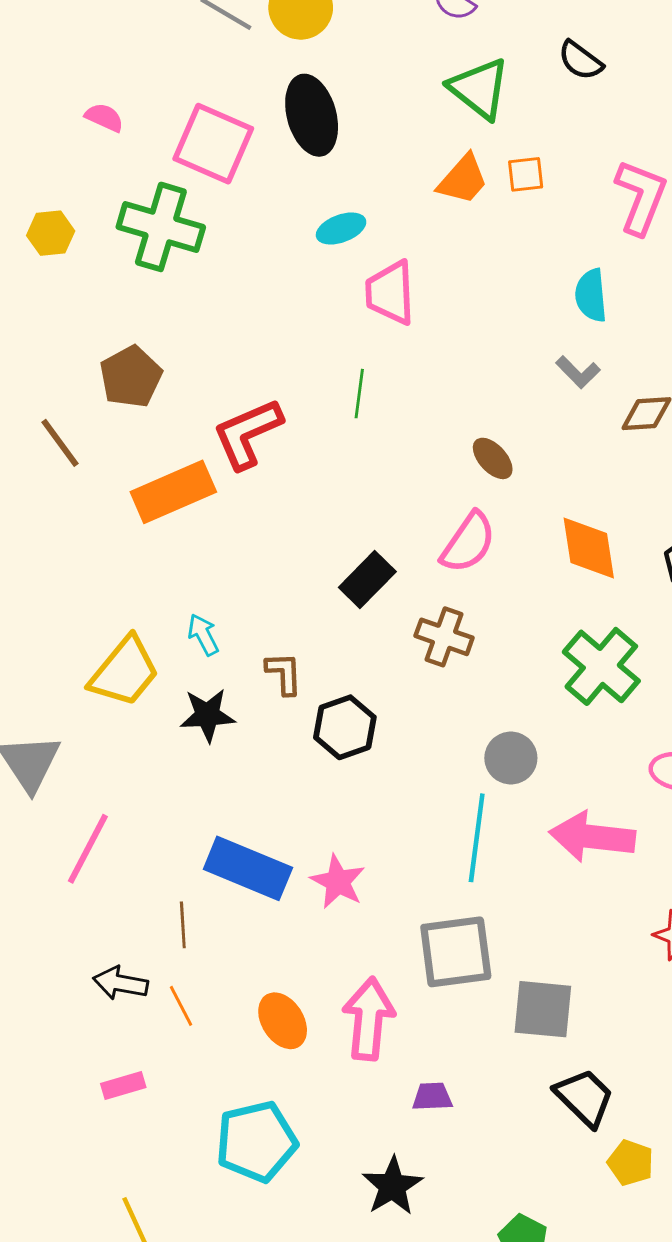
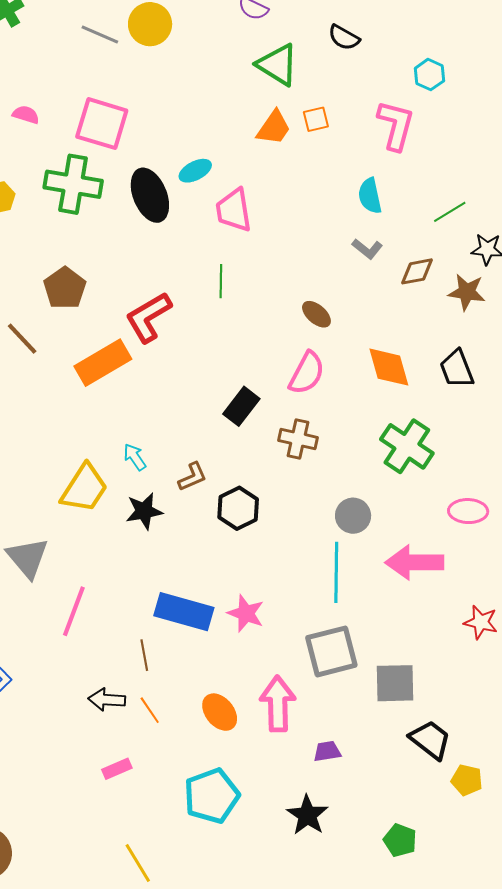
black ellipse: (312, 115) -> (150, 195), moved
brown L-shape: (284, 673) -> (192, 477), turned 76

